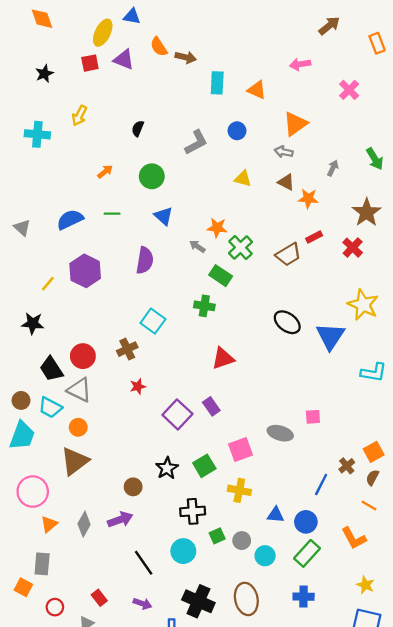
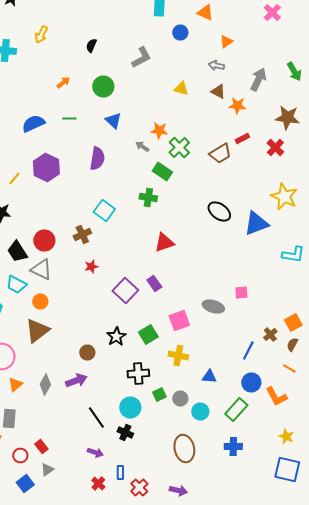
orange triangle: (257, 90) -> (205, 12), moved
orange triangle: (295, 124) -> (226, 42), size x0.6
blue circle: (237, 131) -> (180, 32), moved
gray arrow: (333, 168) -> (258, 80), size x1.6
brown star: (367, 212) -> (287, 118), turned -30
blue triangle: (330, 336) -> (256, 224), turned 36
blue circle: (306, 522) -> (251, 382), moved
red rectangle: (99, 598) -> (41, 446), moved
black cross: (198, 601) -> (125, 432), moved, size x0.6

